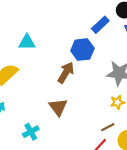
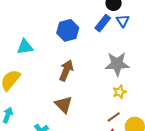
blue rectangle: (100, 25) -> (103, 23), moved
blue hexagon: (82, 50) -> (68, 30), moved

